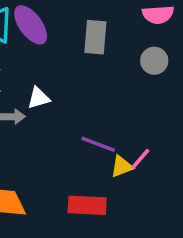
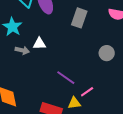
gray circle: (154, 61) -> (107, 53), moved
yellow triangle: (122, 166) -> (74, 103), moved

